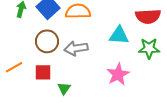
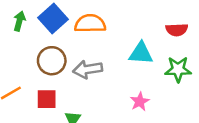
red semicircle: (148, 16) -> (177, 30), size x0.7
pink star: (118, 74) -> (140, 102), size x0.7

